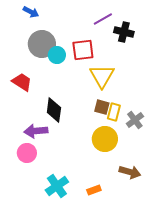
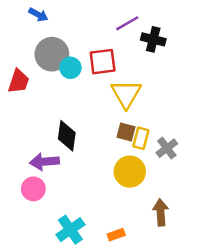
red trapezoid: (22, 82) -> (19, 81), moved, turned 75
brown arrow: (130, 172) -> (161, 212), turned -110

